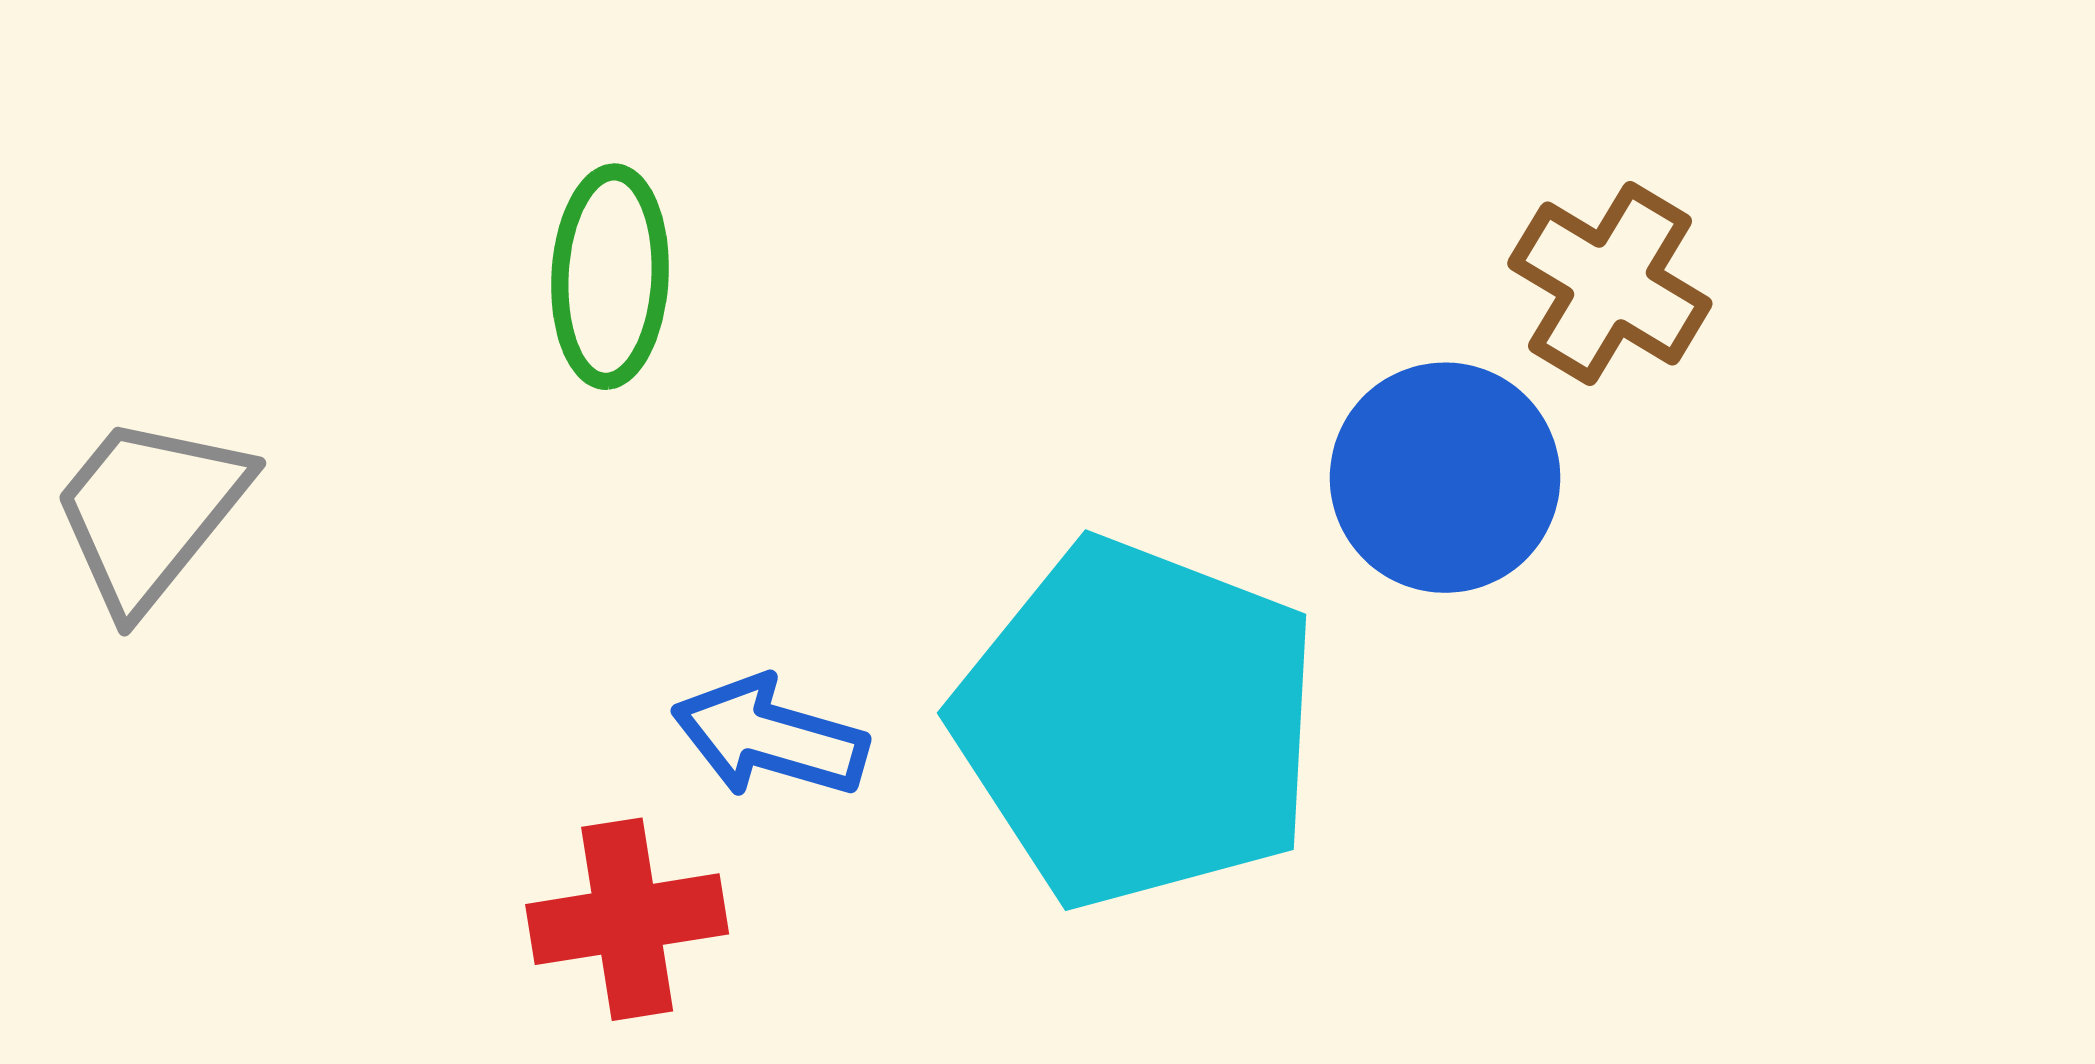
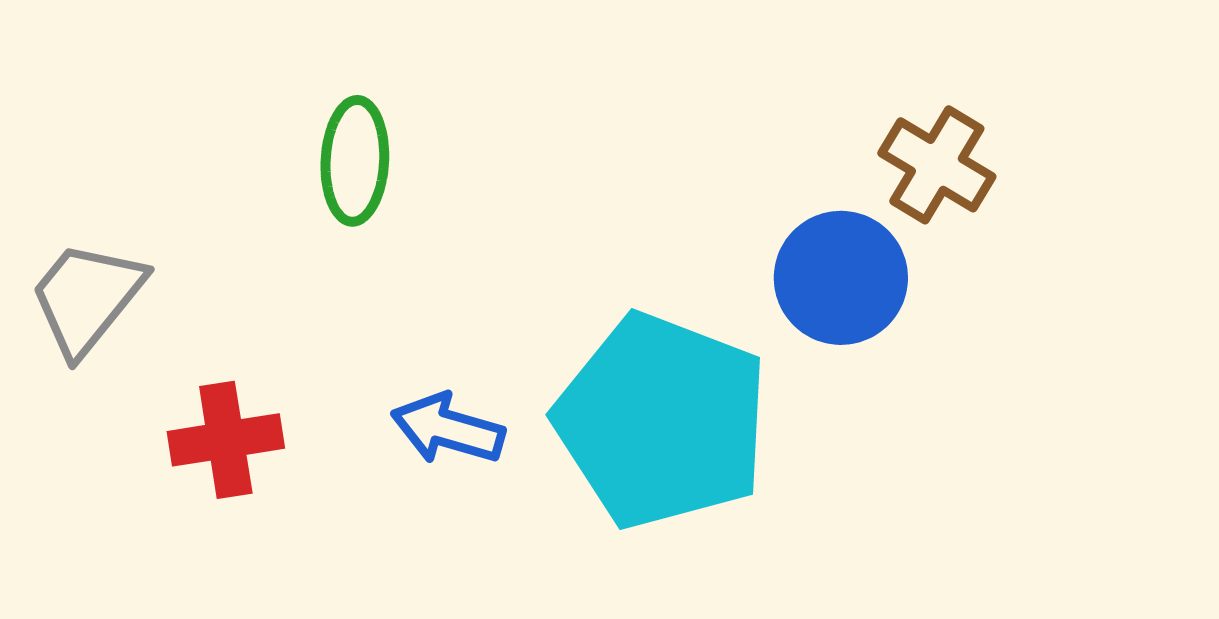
red cross: (627, 919) -> (226, 440), moved

